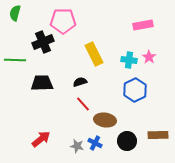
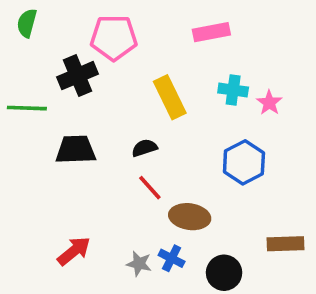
pink rectangle: (143, 25) -> (211, 32), moved
cyan cross: (129, 60) -> (233, 90), moved
black circle: (127, 141) -> (224, 273), moved

